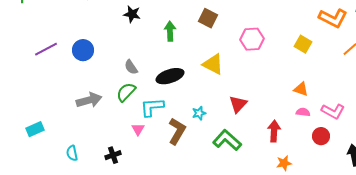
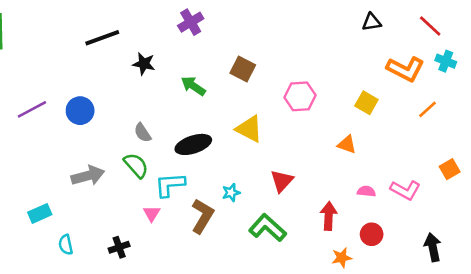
green arrow: (170, 31) -> (193, 86), turned -54
orange triangle: (301, 89) -> (347, 144), moved
green semicircle: (126, 92) -> (136, 165), turned 95
cyan rectangle: (35, 129) -> (40, 213), moved
red circle: (321, 136) -> (372, 234), moved

